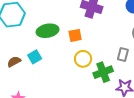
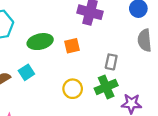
gray rectangle: (123, 55) -> (111, 62), moved
yellow circle: (83, 59) -> (73, 89), moved

